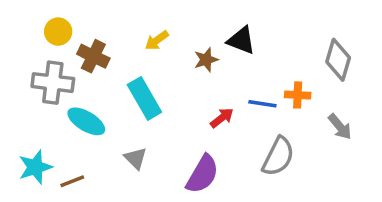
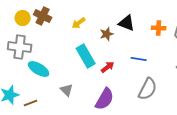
brown cross: (93, 56) -> (43, 16), moved
orange cross: (298, 95) -> (159, 28), moved
cyan rectangle: (144, 98) -> (86, 56), moved
red arrow: (222, 118) -> (108, 67), moved

